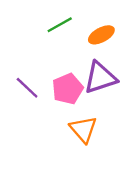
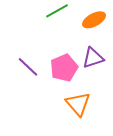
purple triangle: (100, 78) -> (93, 58), size x0.7

